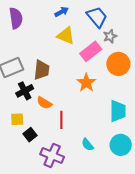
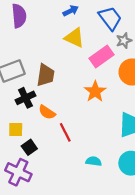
red line: (61, 120) -> (65, 132), turned -30
cyan semicircle: (88, 145) -> (94, 161), turned 136
purple cross: (52, 155) -> (18, 172), moved

